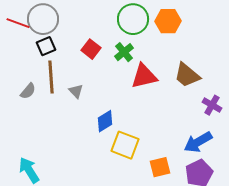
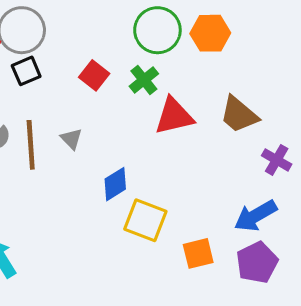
brown line: (51, 77) -> (31, 145), moved

